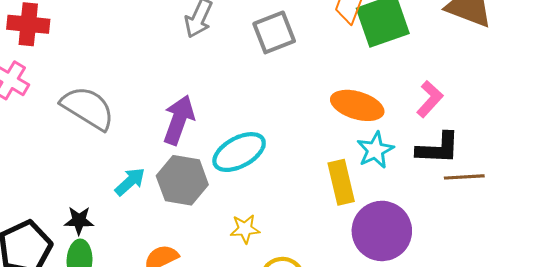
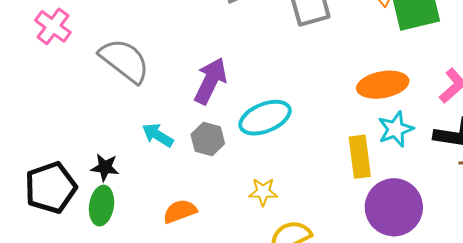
orange ellipse: (357, 105) -> (383, 85), turned -33
gray hexagon: (182, 180) -> (208, 139), size x0.7
cyan arrow: (130, 182) -> (158, 135), turned -112

